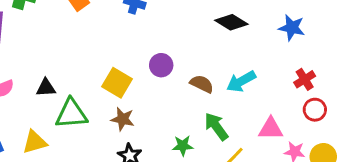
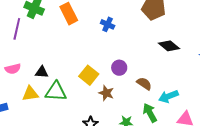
cyan arrow: (241, 81) -> (168, 96), moved
brown star: (123, 119) -> (106, 93), moved
yellow triangle: (35, 142) -> (30, 94), moved

